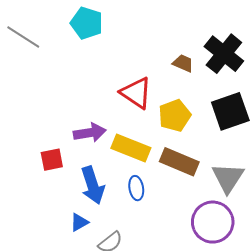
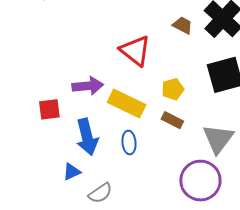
yellow pentagon: (175, 115) -> (173, 89), moved, size x0.7
brown rectangle: (179, 162) -> (172, 120), size x0.6

